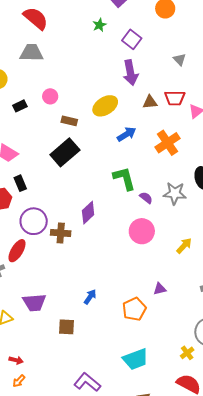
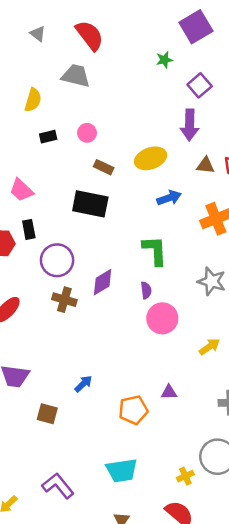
black rectangle: (65, 152) -> (90, 204), turned 40
purple semicircle: (146, 198) -> (146, 290), moved, turned 32
purple circle: (34, 221) -> (57, 260), moved

